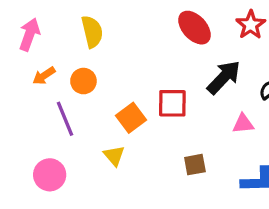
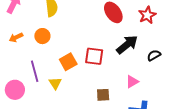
orange arrow: (44, 76) -> (16, 37), moved
purple line: (65, 119) -> (35, 71), moved
pink triangle: (243, 124) -> (132, 82), moved, turned -32

